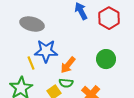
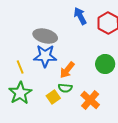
gray ellipse: (32, 24) -> (45, 36), moved
yellow line: (31, 63) -> (20, 67), moved

